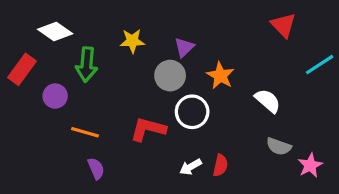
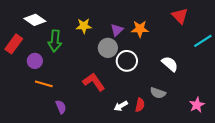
orange star: (220, 76) -> (140, 29), moved, turned -30
white circle: (192, 112) -> (127, 61), moved
red L-shape: (148, 129) -> (94, 82), turned 40
orange line: (85, 132) -> (44, 84), moved
gray semicircle: (279, 146) -> (158, 93), moved

